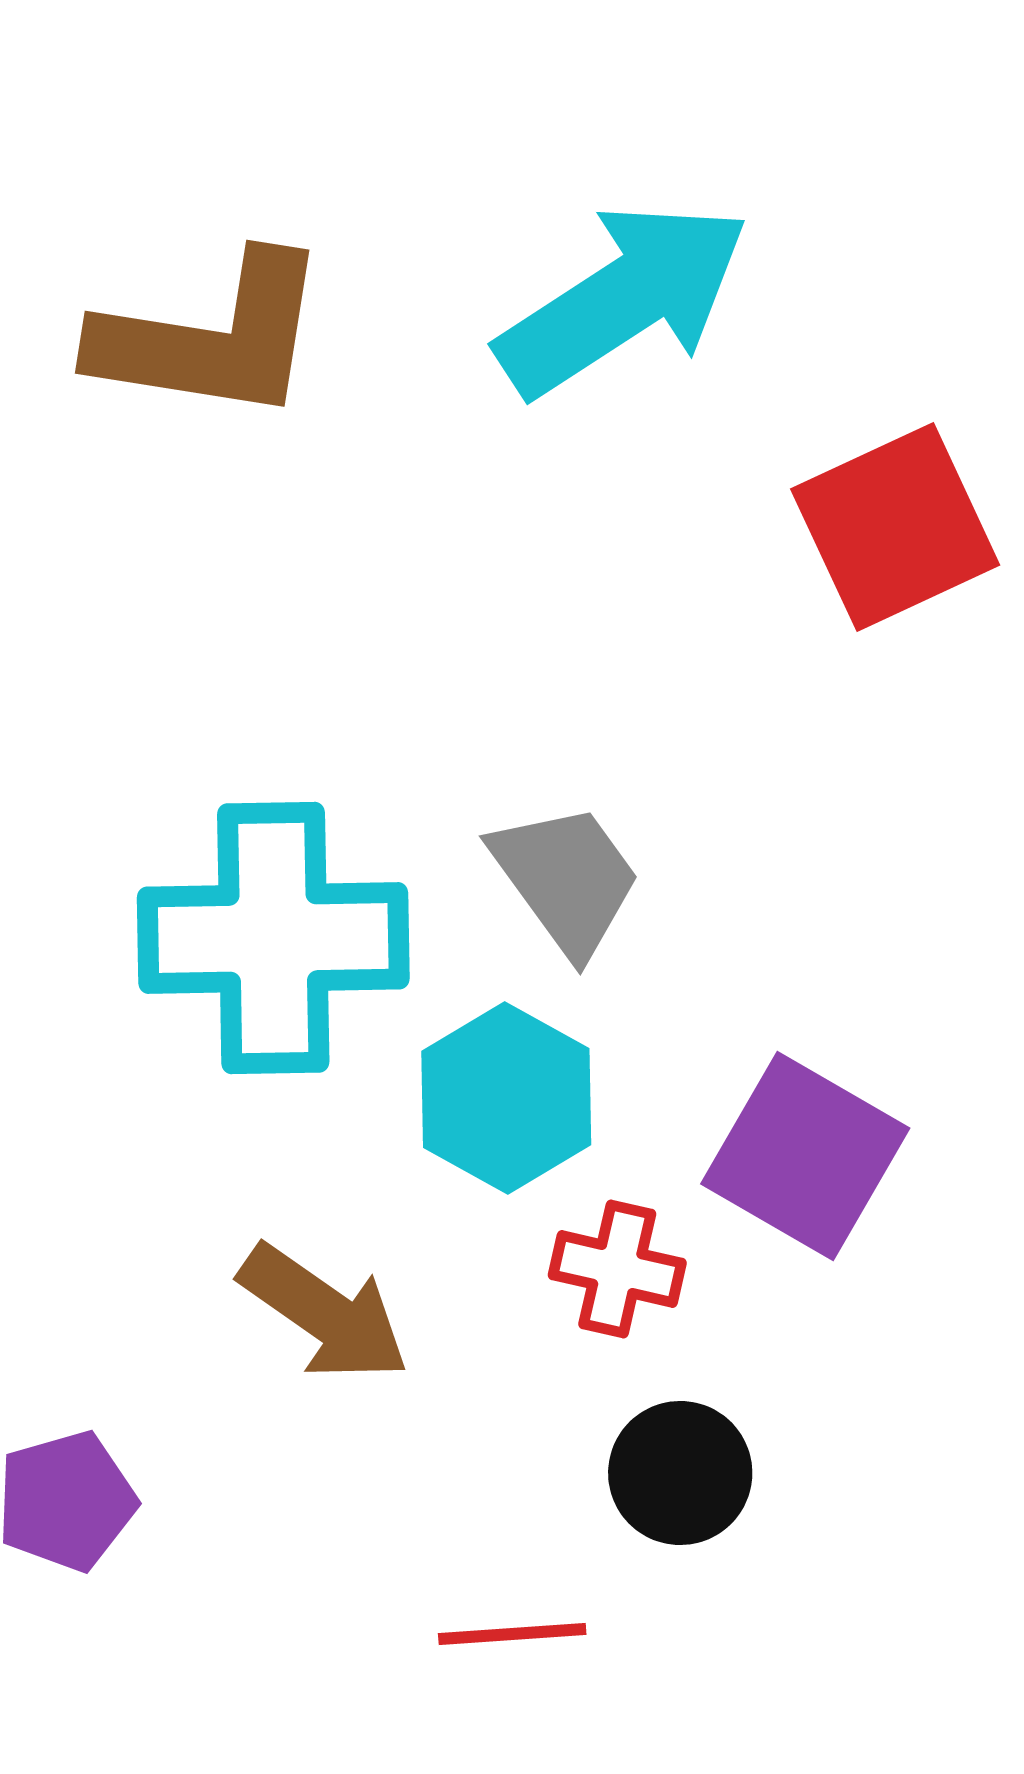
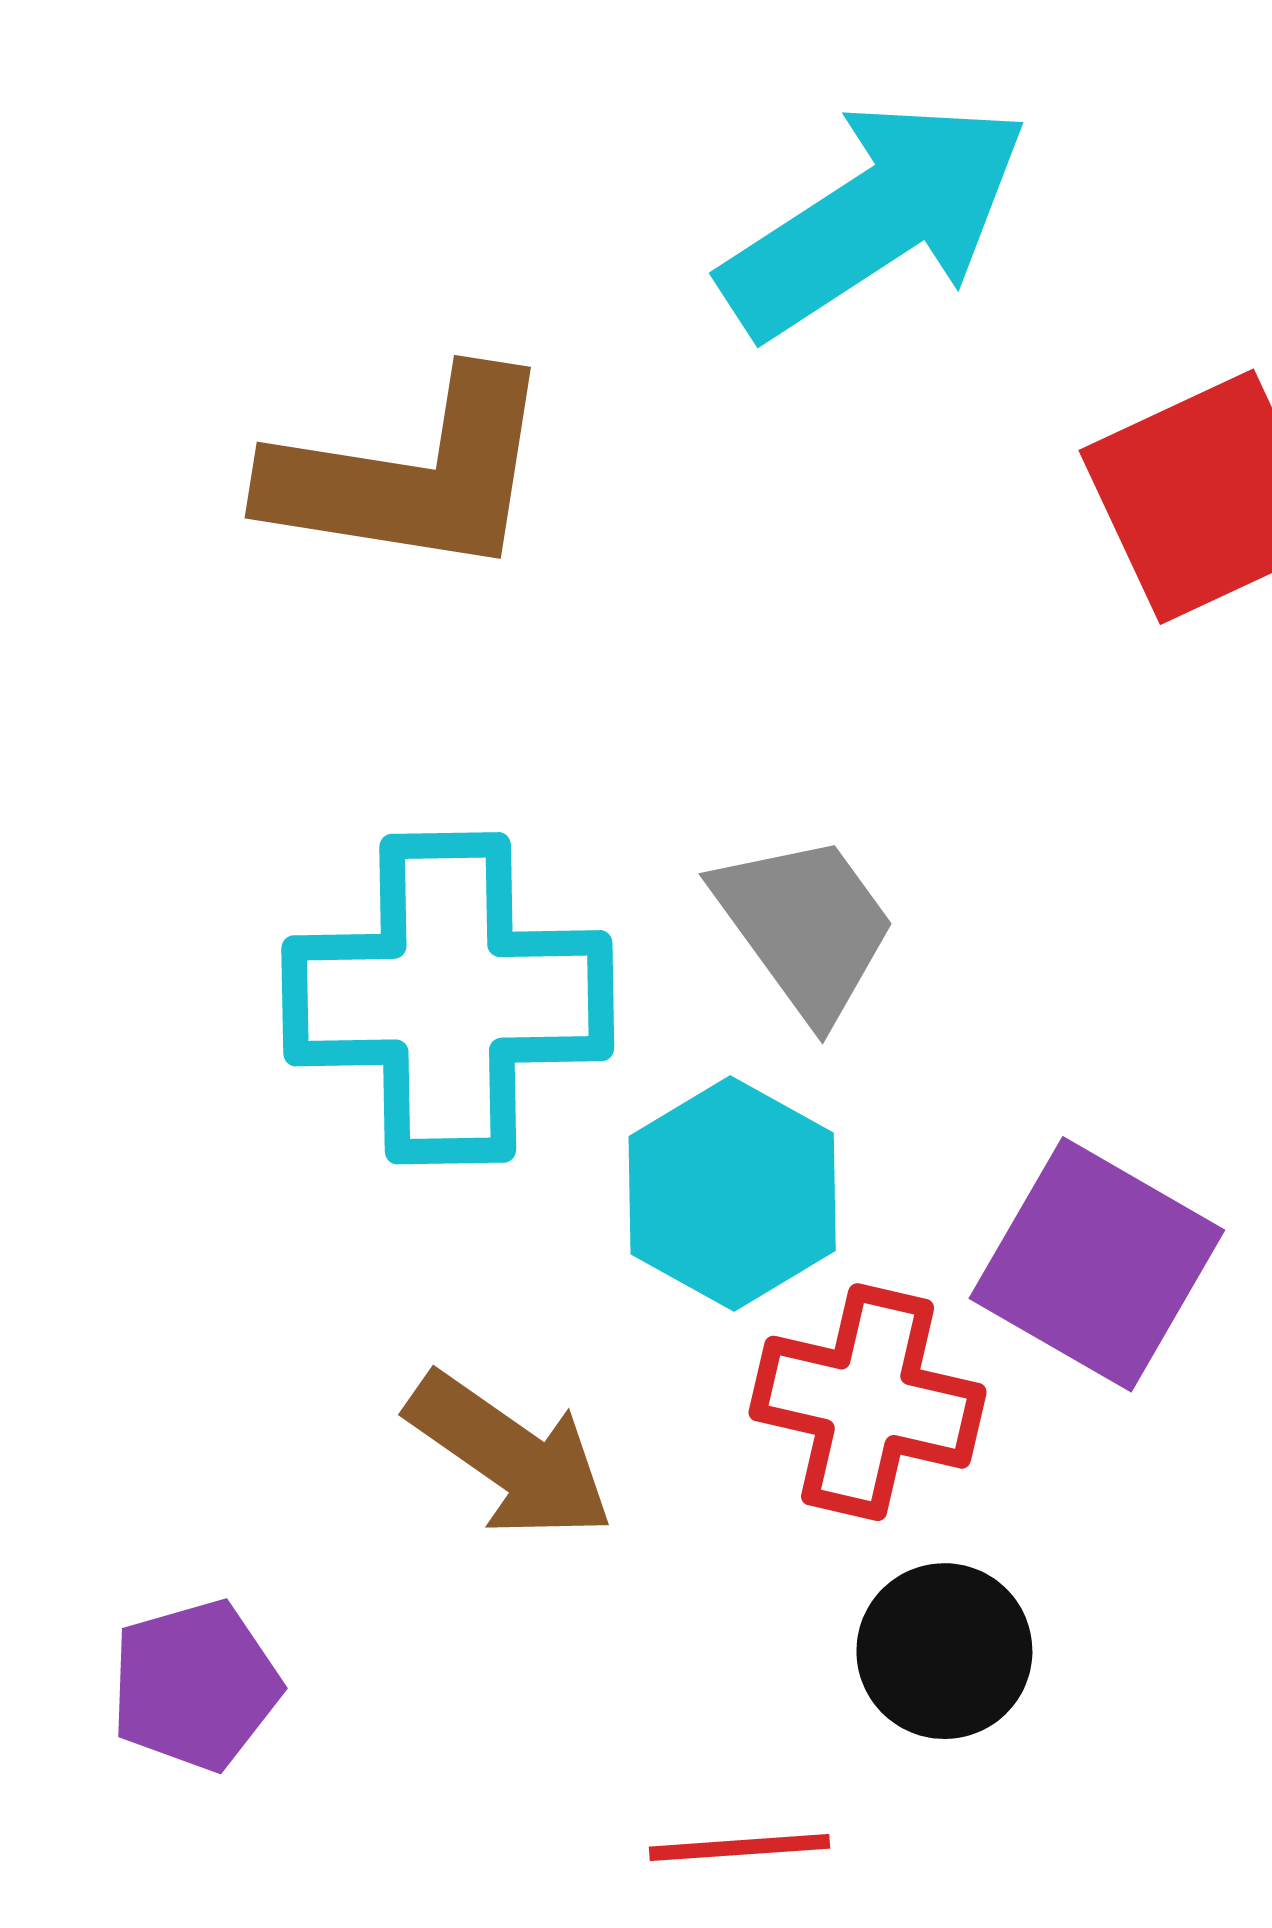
brown L-shape: (211, 338) -> (411, 475), moved
red cross: (617, 1269) -> (868, 1402), size x1.4

